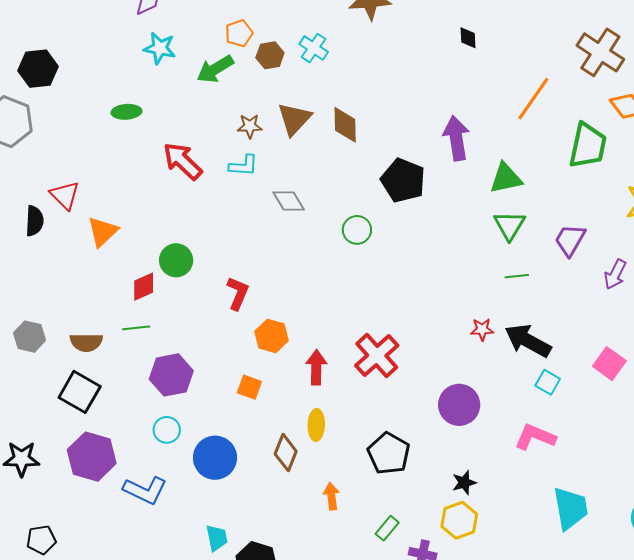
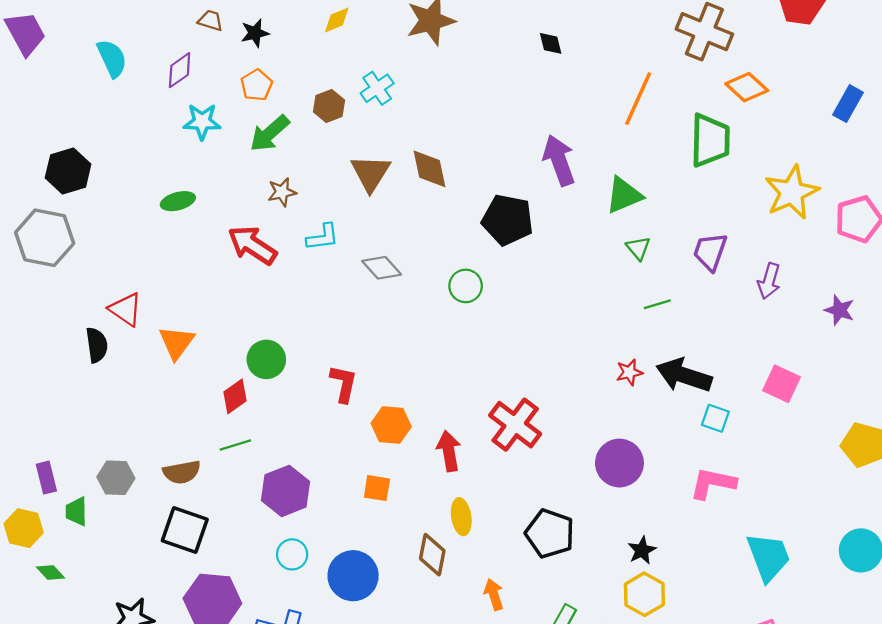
orange pentagon: (239, 33) -> (257, 85), moved
cyan cross: (314, 48) -> (377, 88), turned 32
brown star: (250, 126) -> (282, 192), moved
green triangle: (509, 225) -> (638, 248), size x0.7

